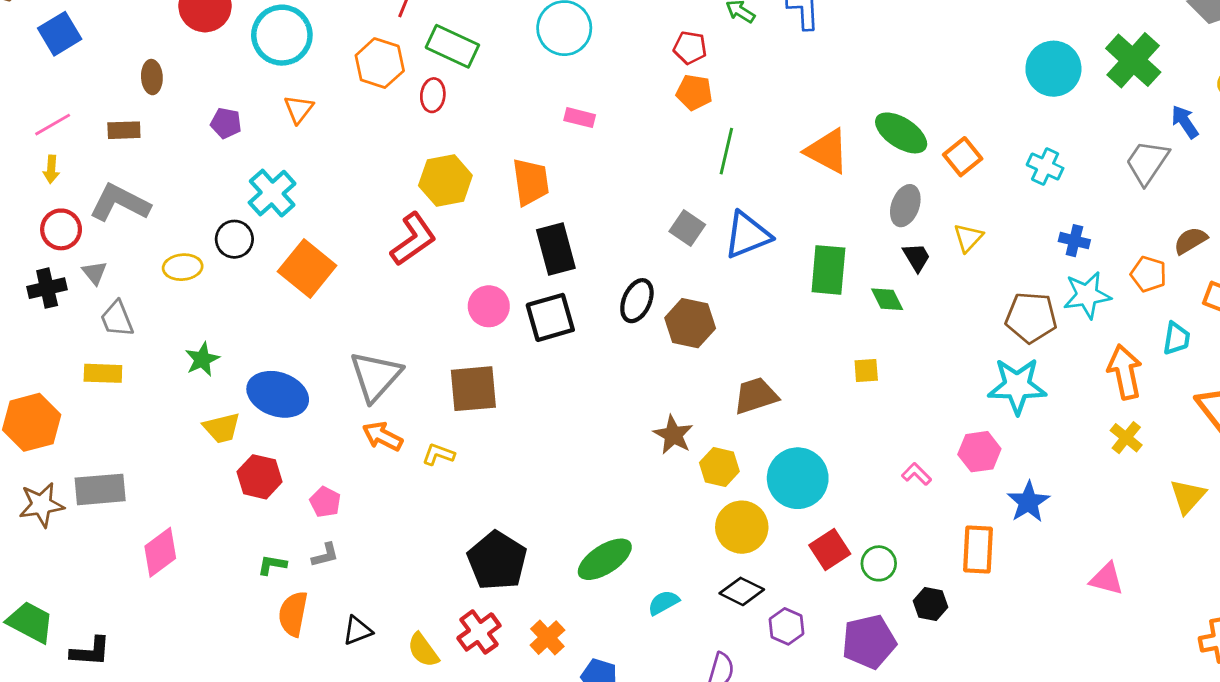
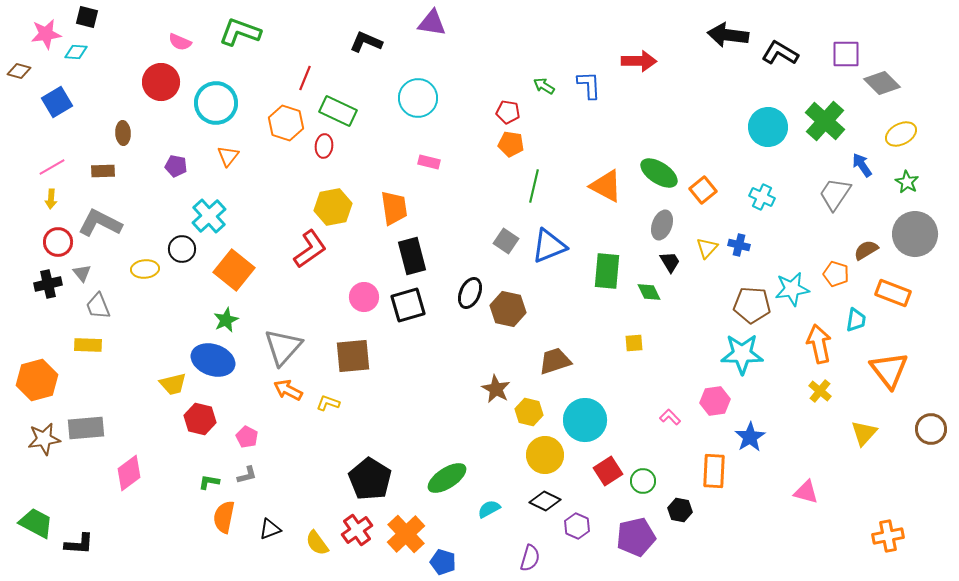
blue cross: (1074, 241) -> (739, 245), moved
green star: (202, 359) -> (226, 320), moved
orange cross: (547, 638) -> (406, 534), size x1.5

